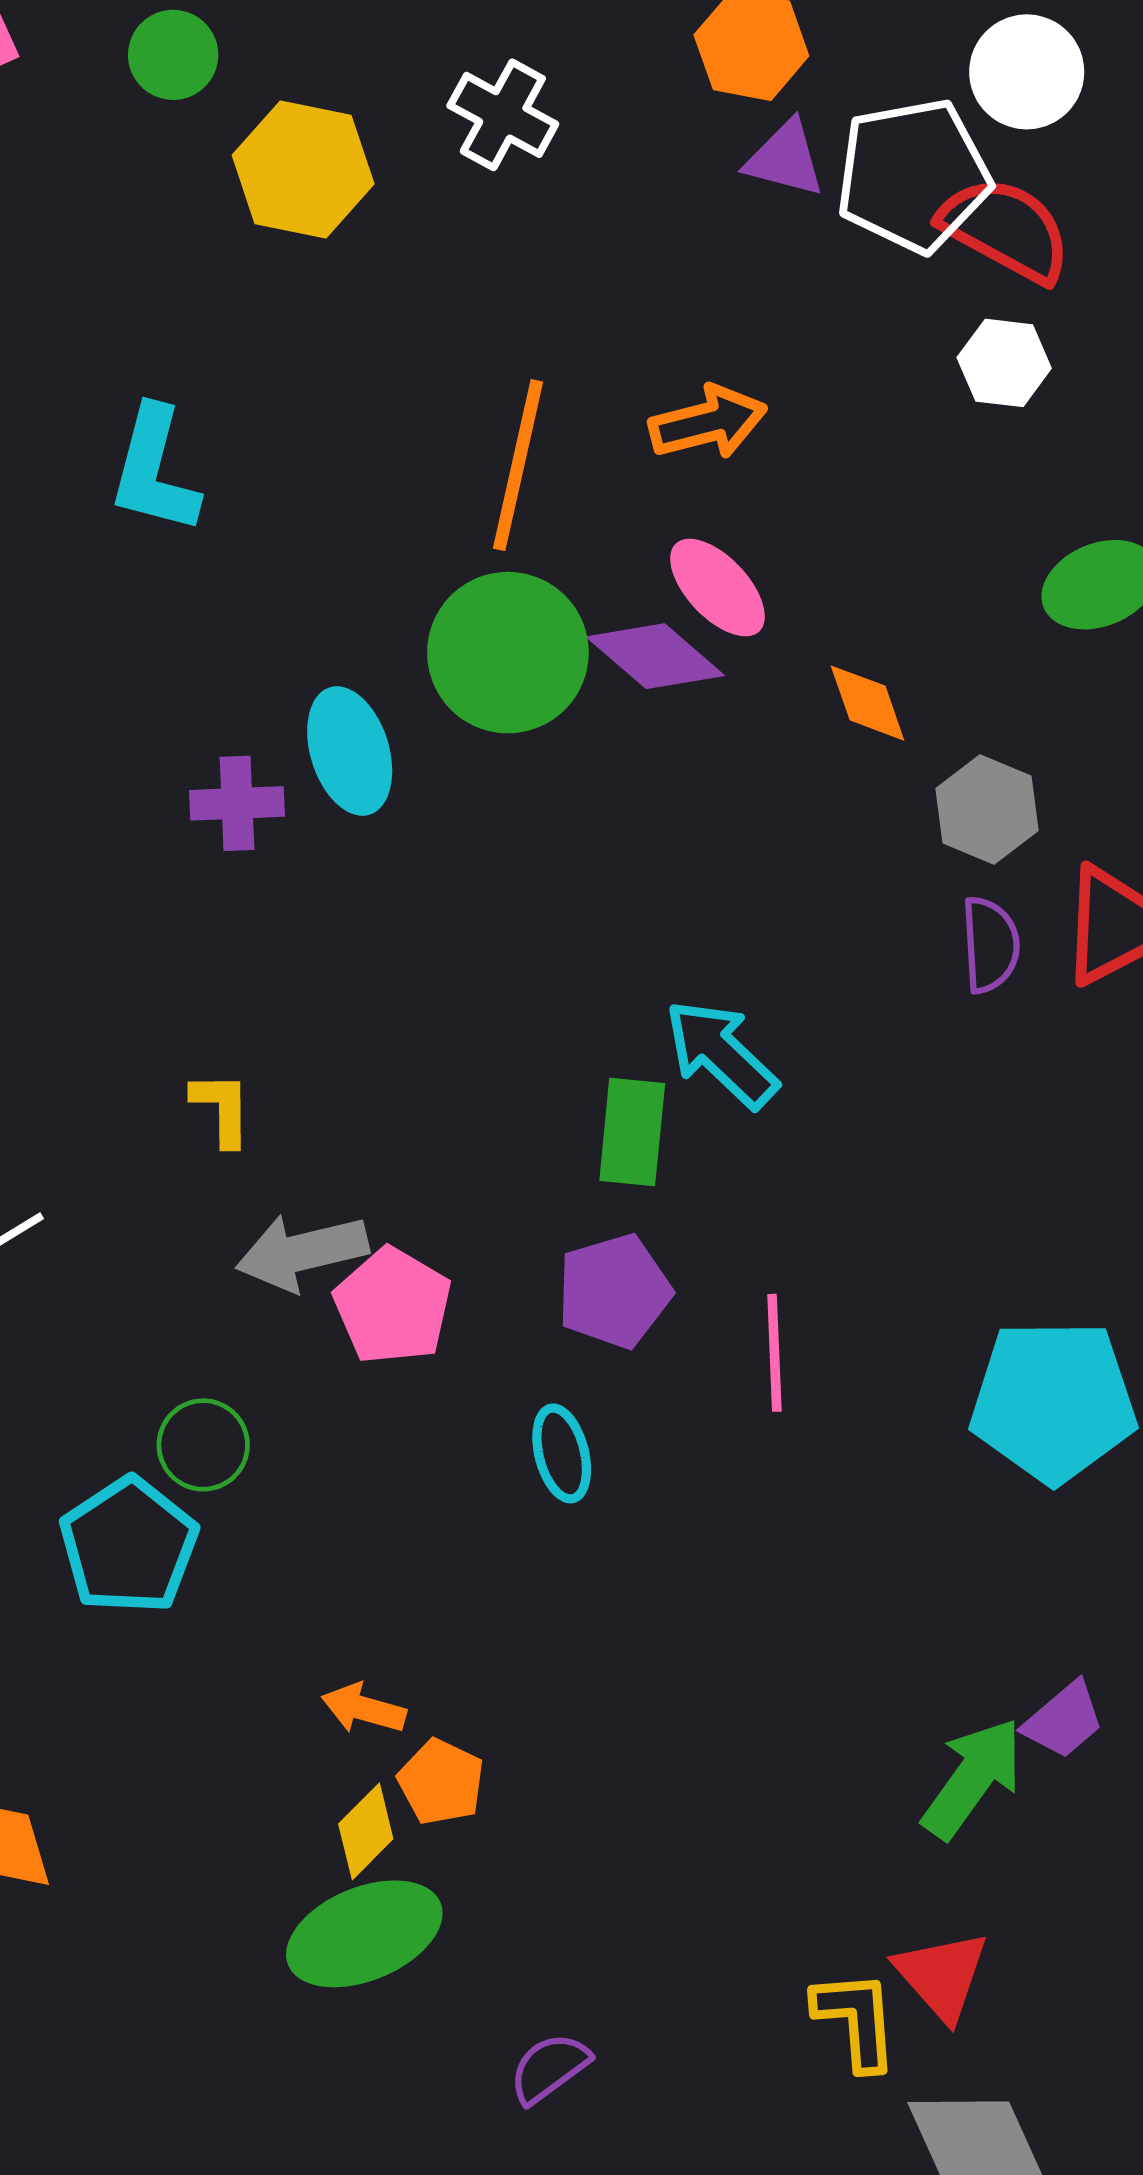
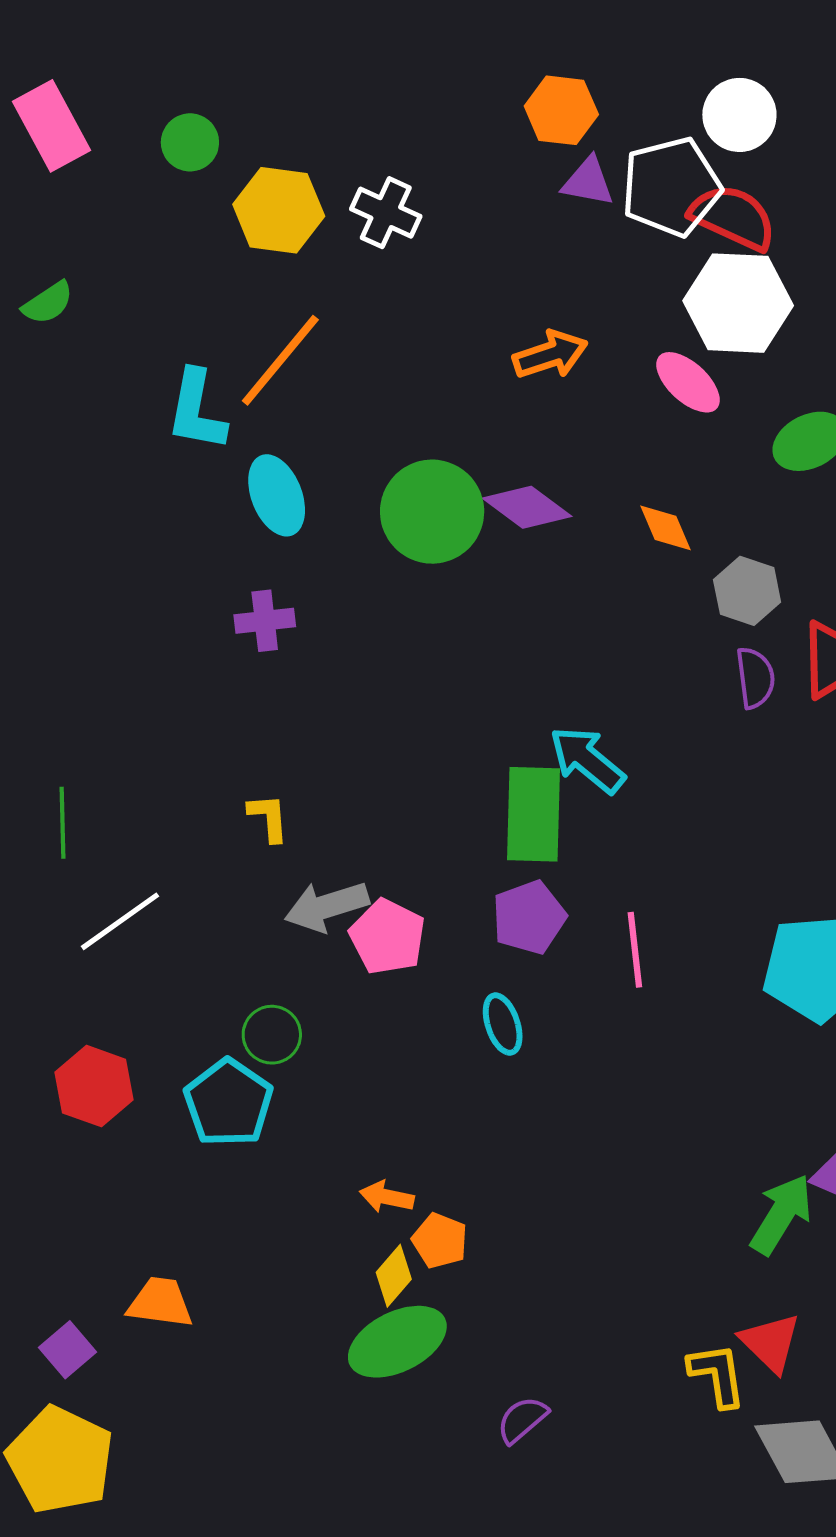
white cross: (503, 115) -> (386, 213), moved
white hexagon: (1004, 363) -> (738, 303), size x1.8
orange line: (518, 465) -> (280, 360), moved, turned 31
pink ellipse: (717, 588) -> (688, 382), moved
cyan ellipse: (350, 751) -> (277, 495), moved
green rectangle: (632, 1132) -> (534, 814), size x1.4

